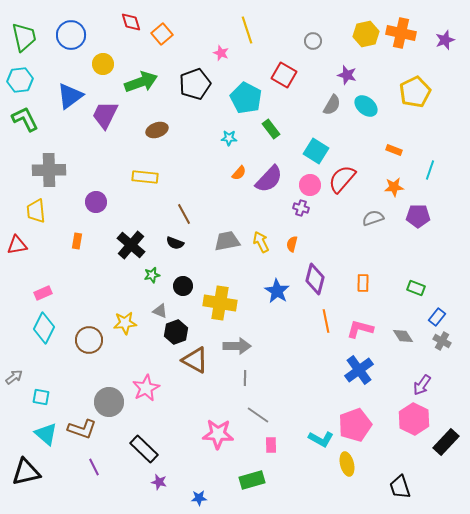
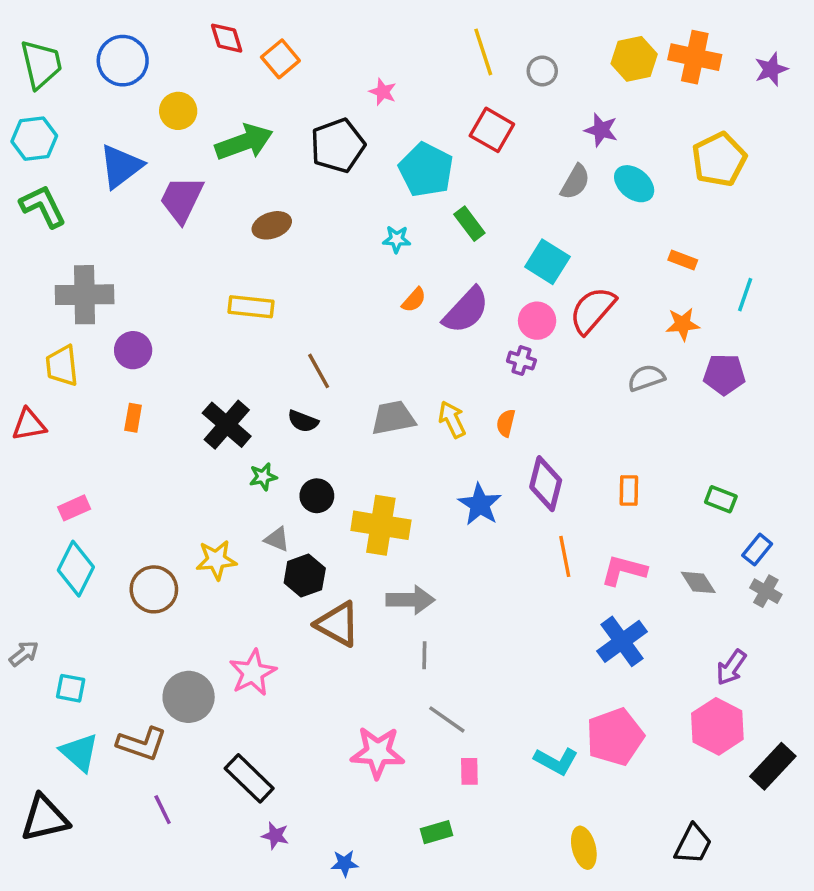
yellow line: (247, 30) -> (483, 52), moved
purple circle: (96, 202) -> (133, 350), moved
yellow ellipse: (347, 464) -> (584, 848), moved
green rectangle: (252, 480) -> (436, 832), size x0.7
black trapezoid: (400, 487) -> (693, 844), turned -135

